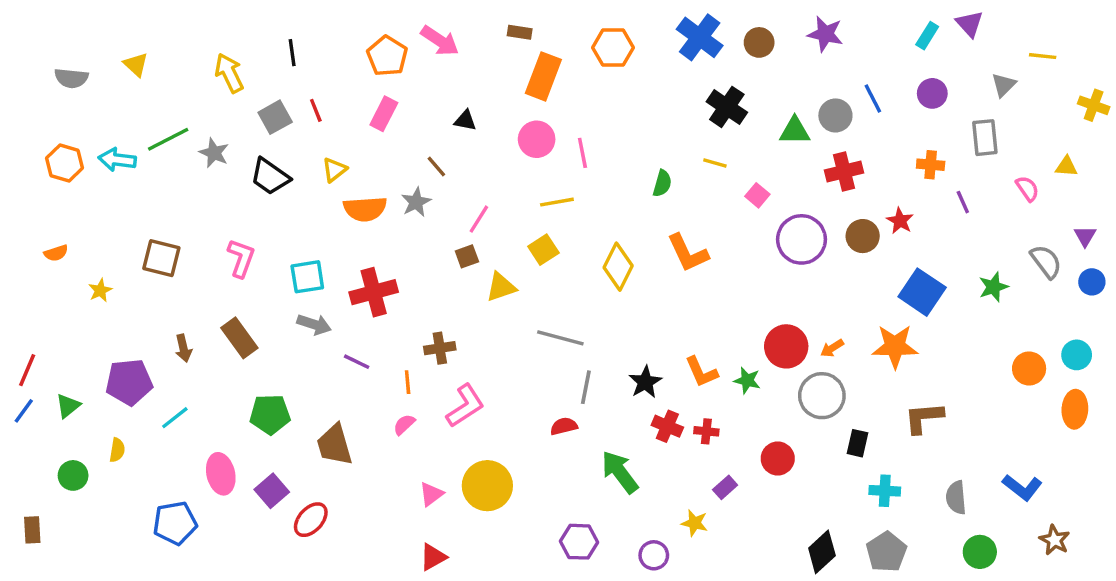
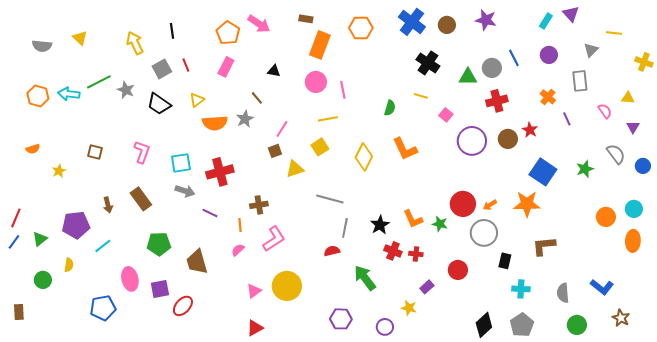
orange cross: (931, 165) -> (548, 97), turned 35
purple triangle: (1085, 236) -> (633, 127), moved
brown square: (161, 258) -> (95, 152), size x0.7
purple square: (272, 491) -> (160, 289), turned 30

